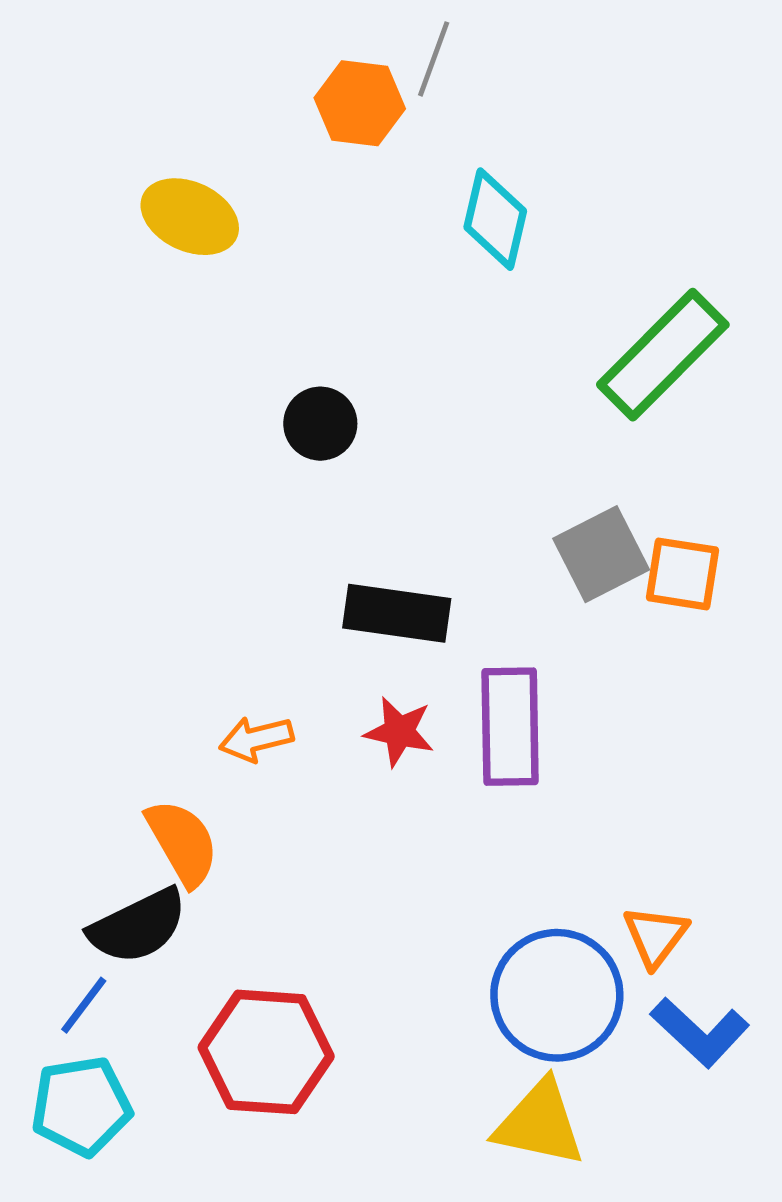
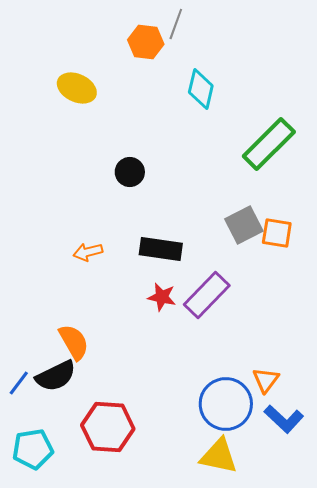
purple rectangle: (510, 727) -> (207, 295), turned 45
orange arrow: (256, 739) -> (88, 252), moved
blue line: (84, 1005) -> (19, 383), moved

